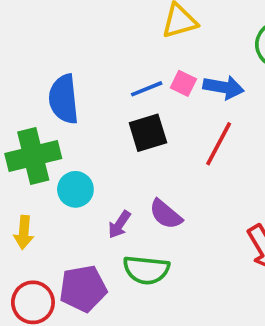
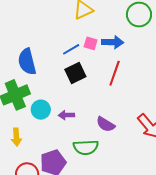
purple semicircle: (166, 214) -> (106, 124), moved
purple arrow: (119, 225) -> (66, 115), moved, turned 63

